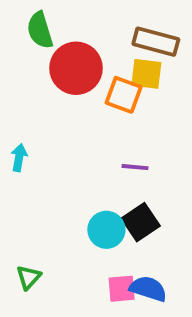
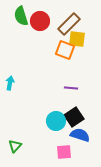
brown rectangle: (156, 42) -> (69, 24), moved, turned -60
red circle: (76, 68) -> (40, 21), moved, size x0.7
blue semicircle: (148, 289) -> (80, 135), moved

